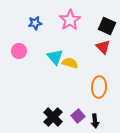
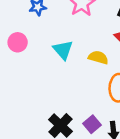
yellow semicircle: (70, 63) -> (98, 57), moved

